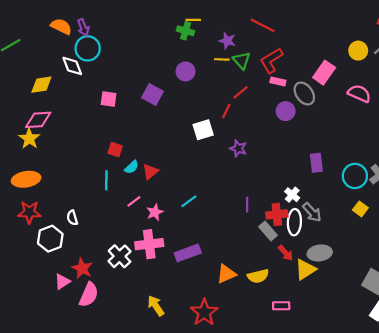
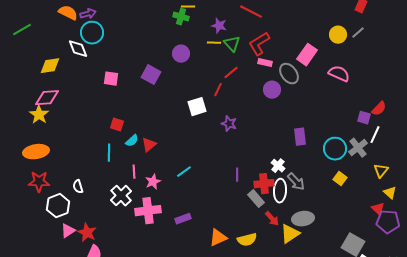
purple arrow: (83, 27) -> (88, 14), turned -84
pink line: (134, 201) -> (134, 172), turned -56
purple rectangle: (188, 253) -> (183, 219), size x0.7
white cross: (120, 256) -> (121, 196), moved
pink triangle: (62, 282) -> (68, 231), moved

